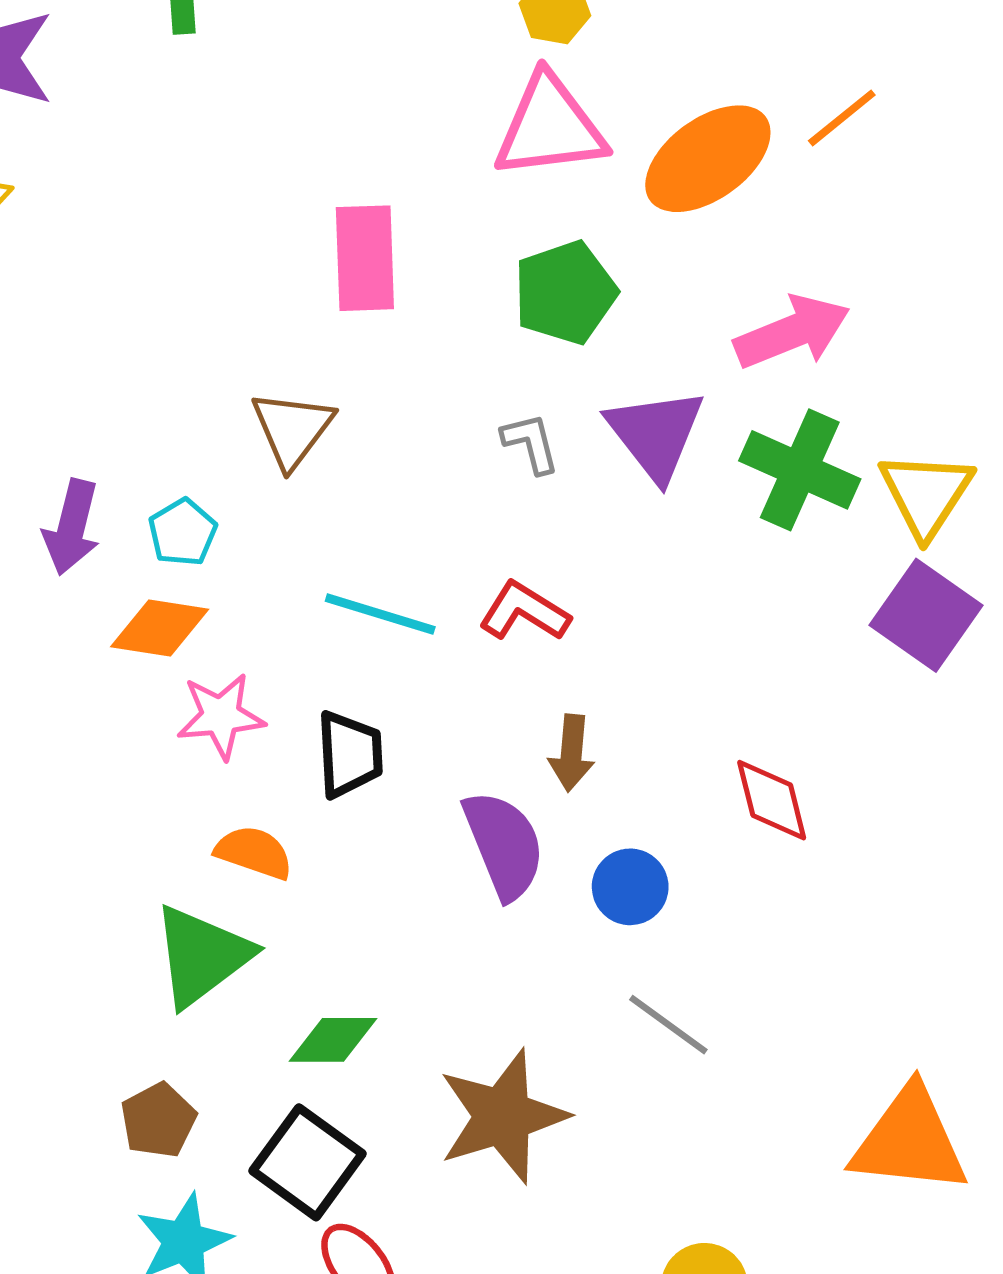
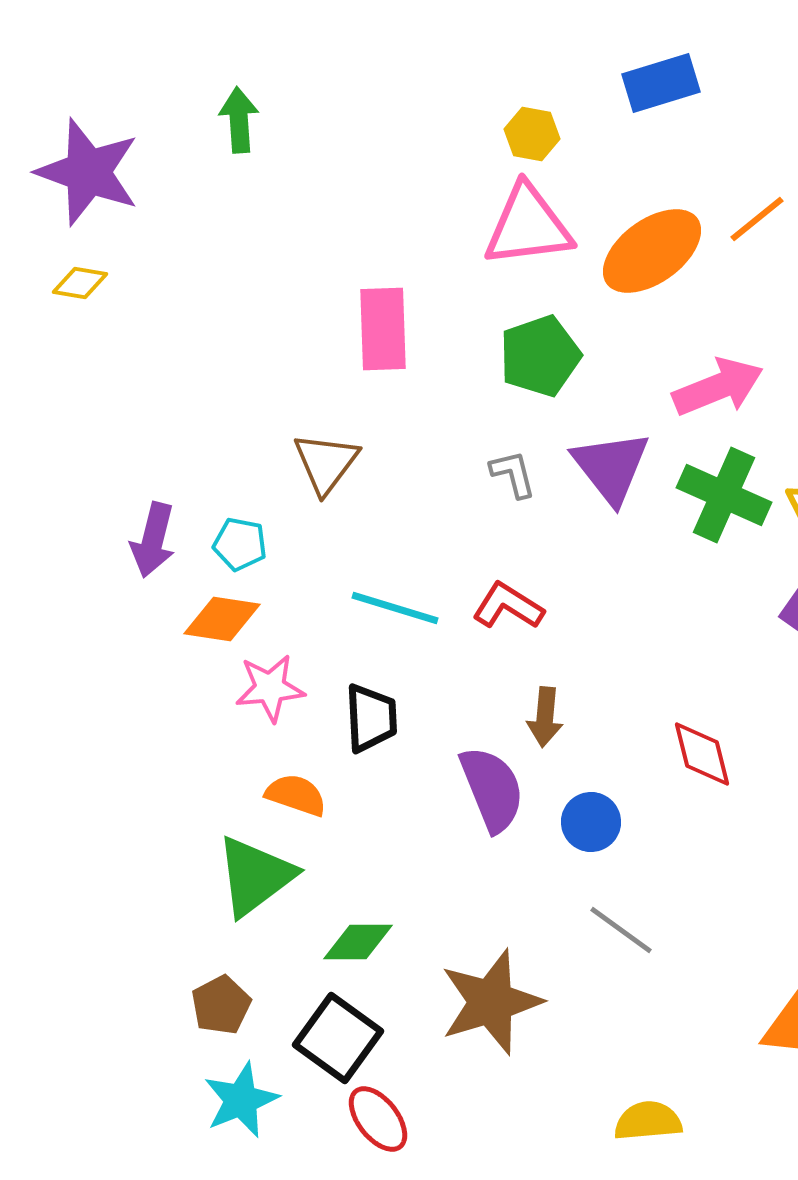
cyan pentagon: (183, 532) -> (240, 544), turned -30

